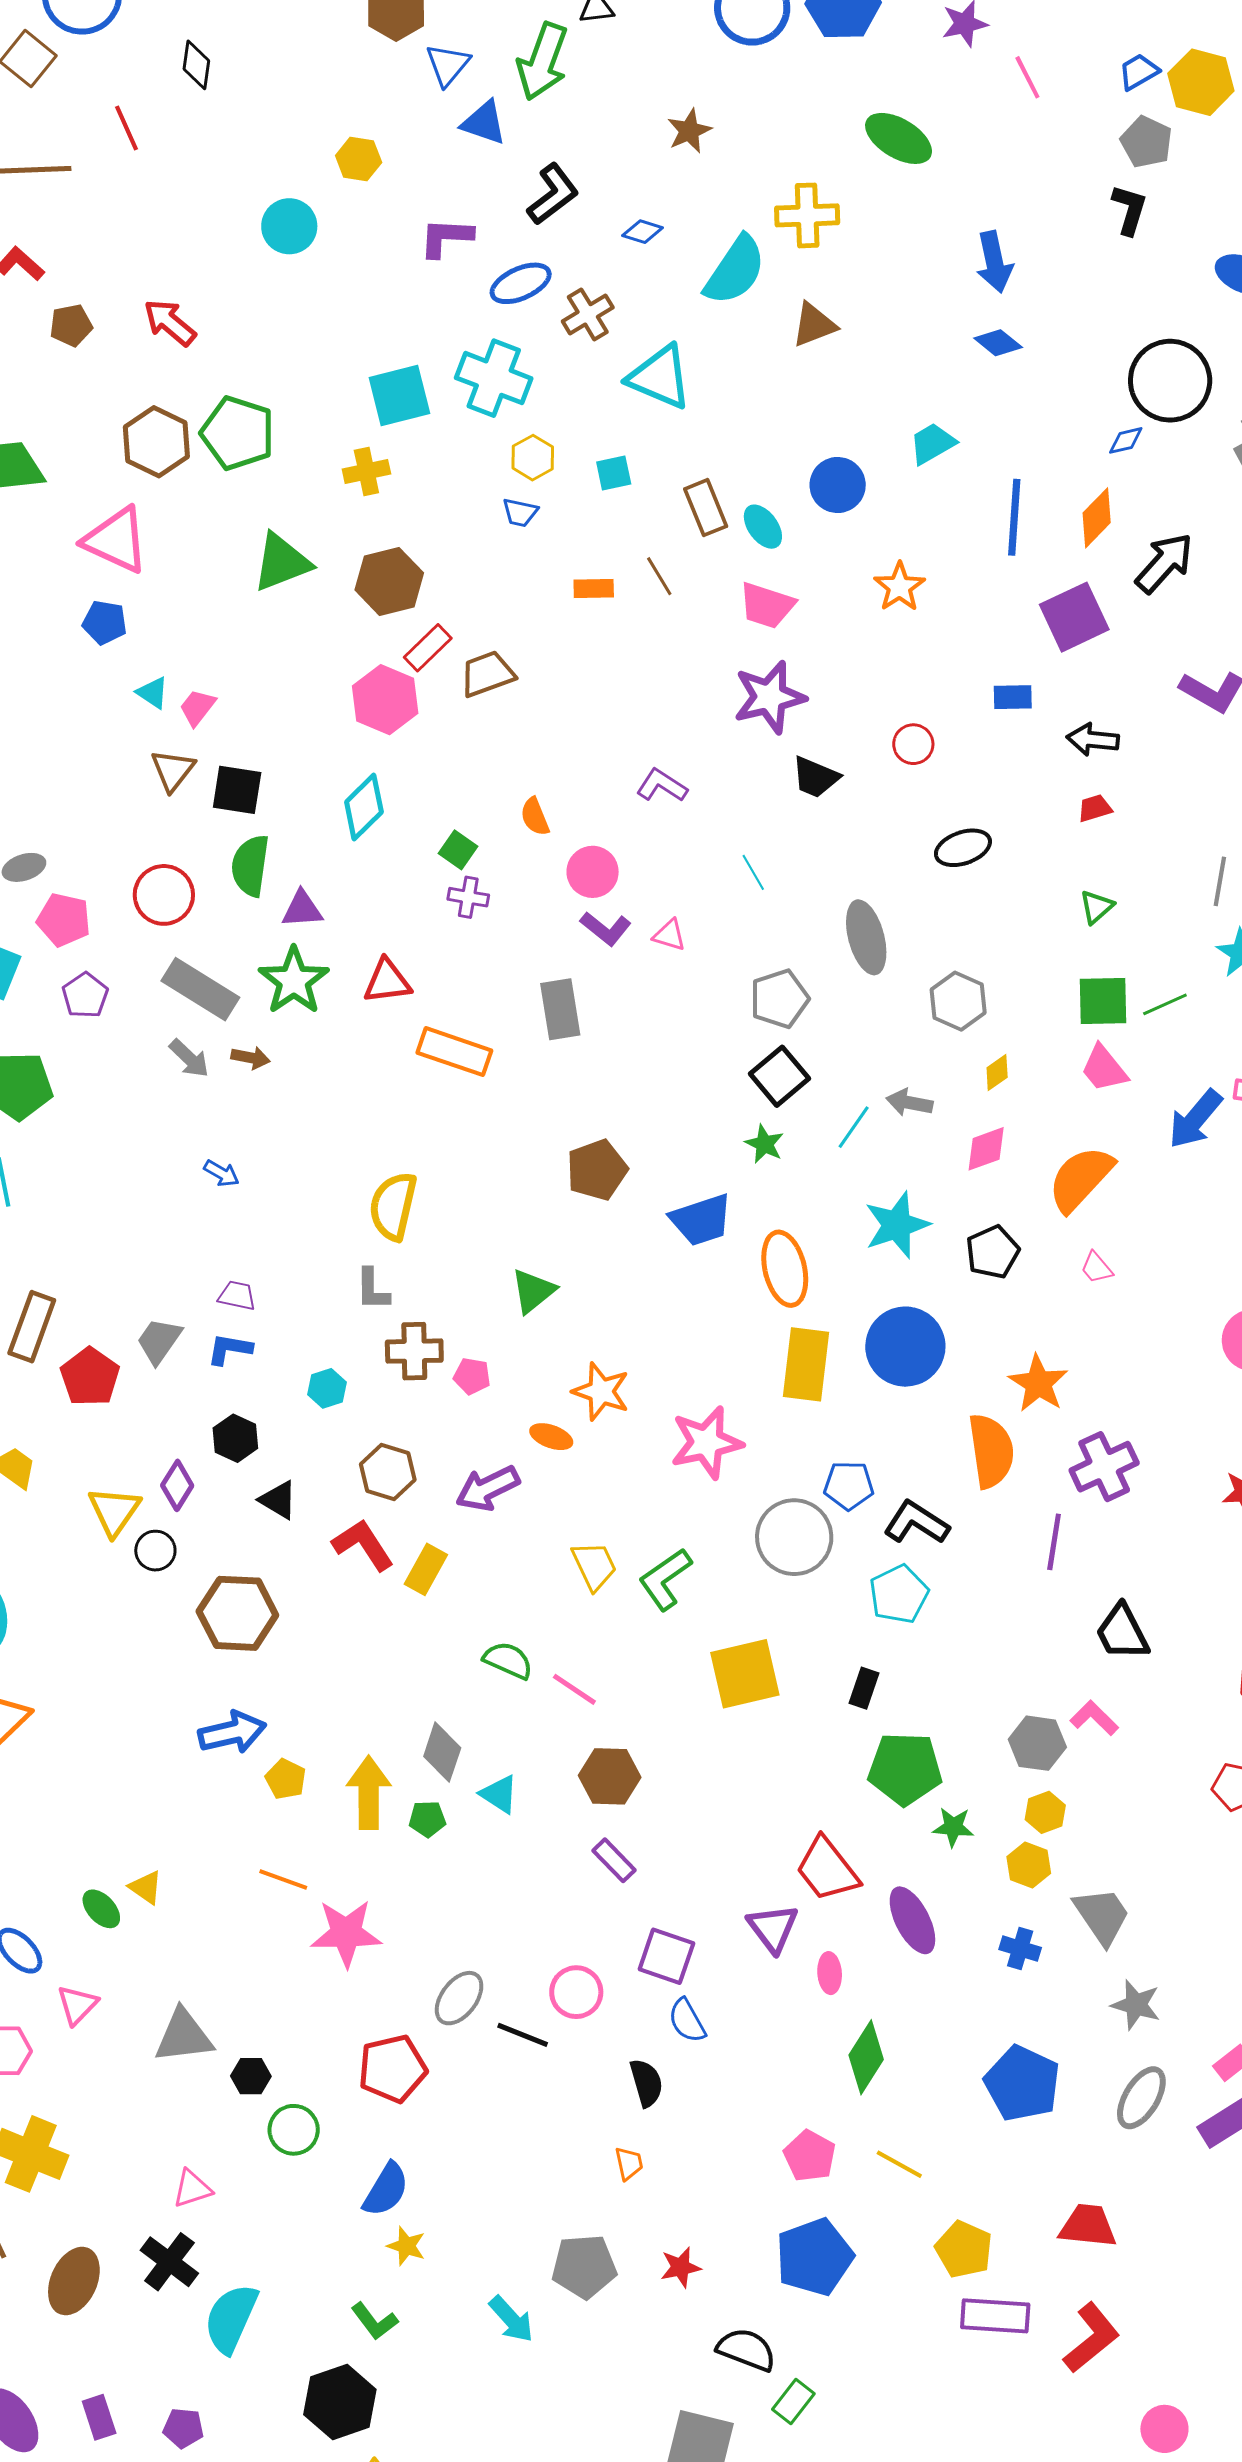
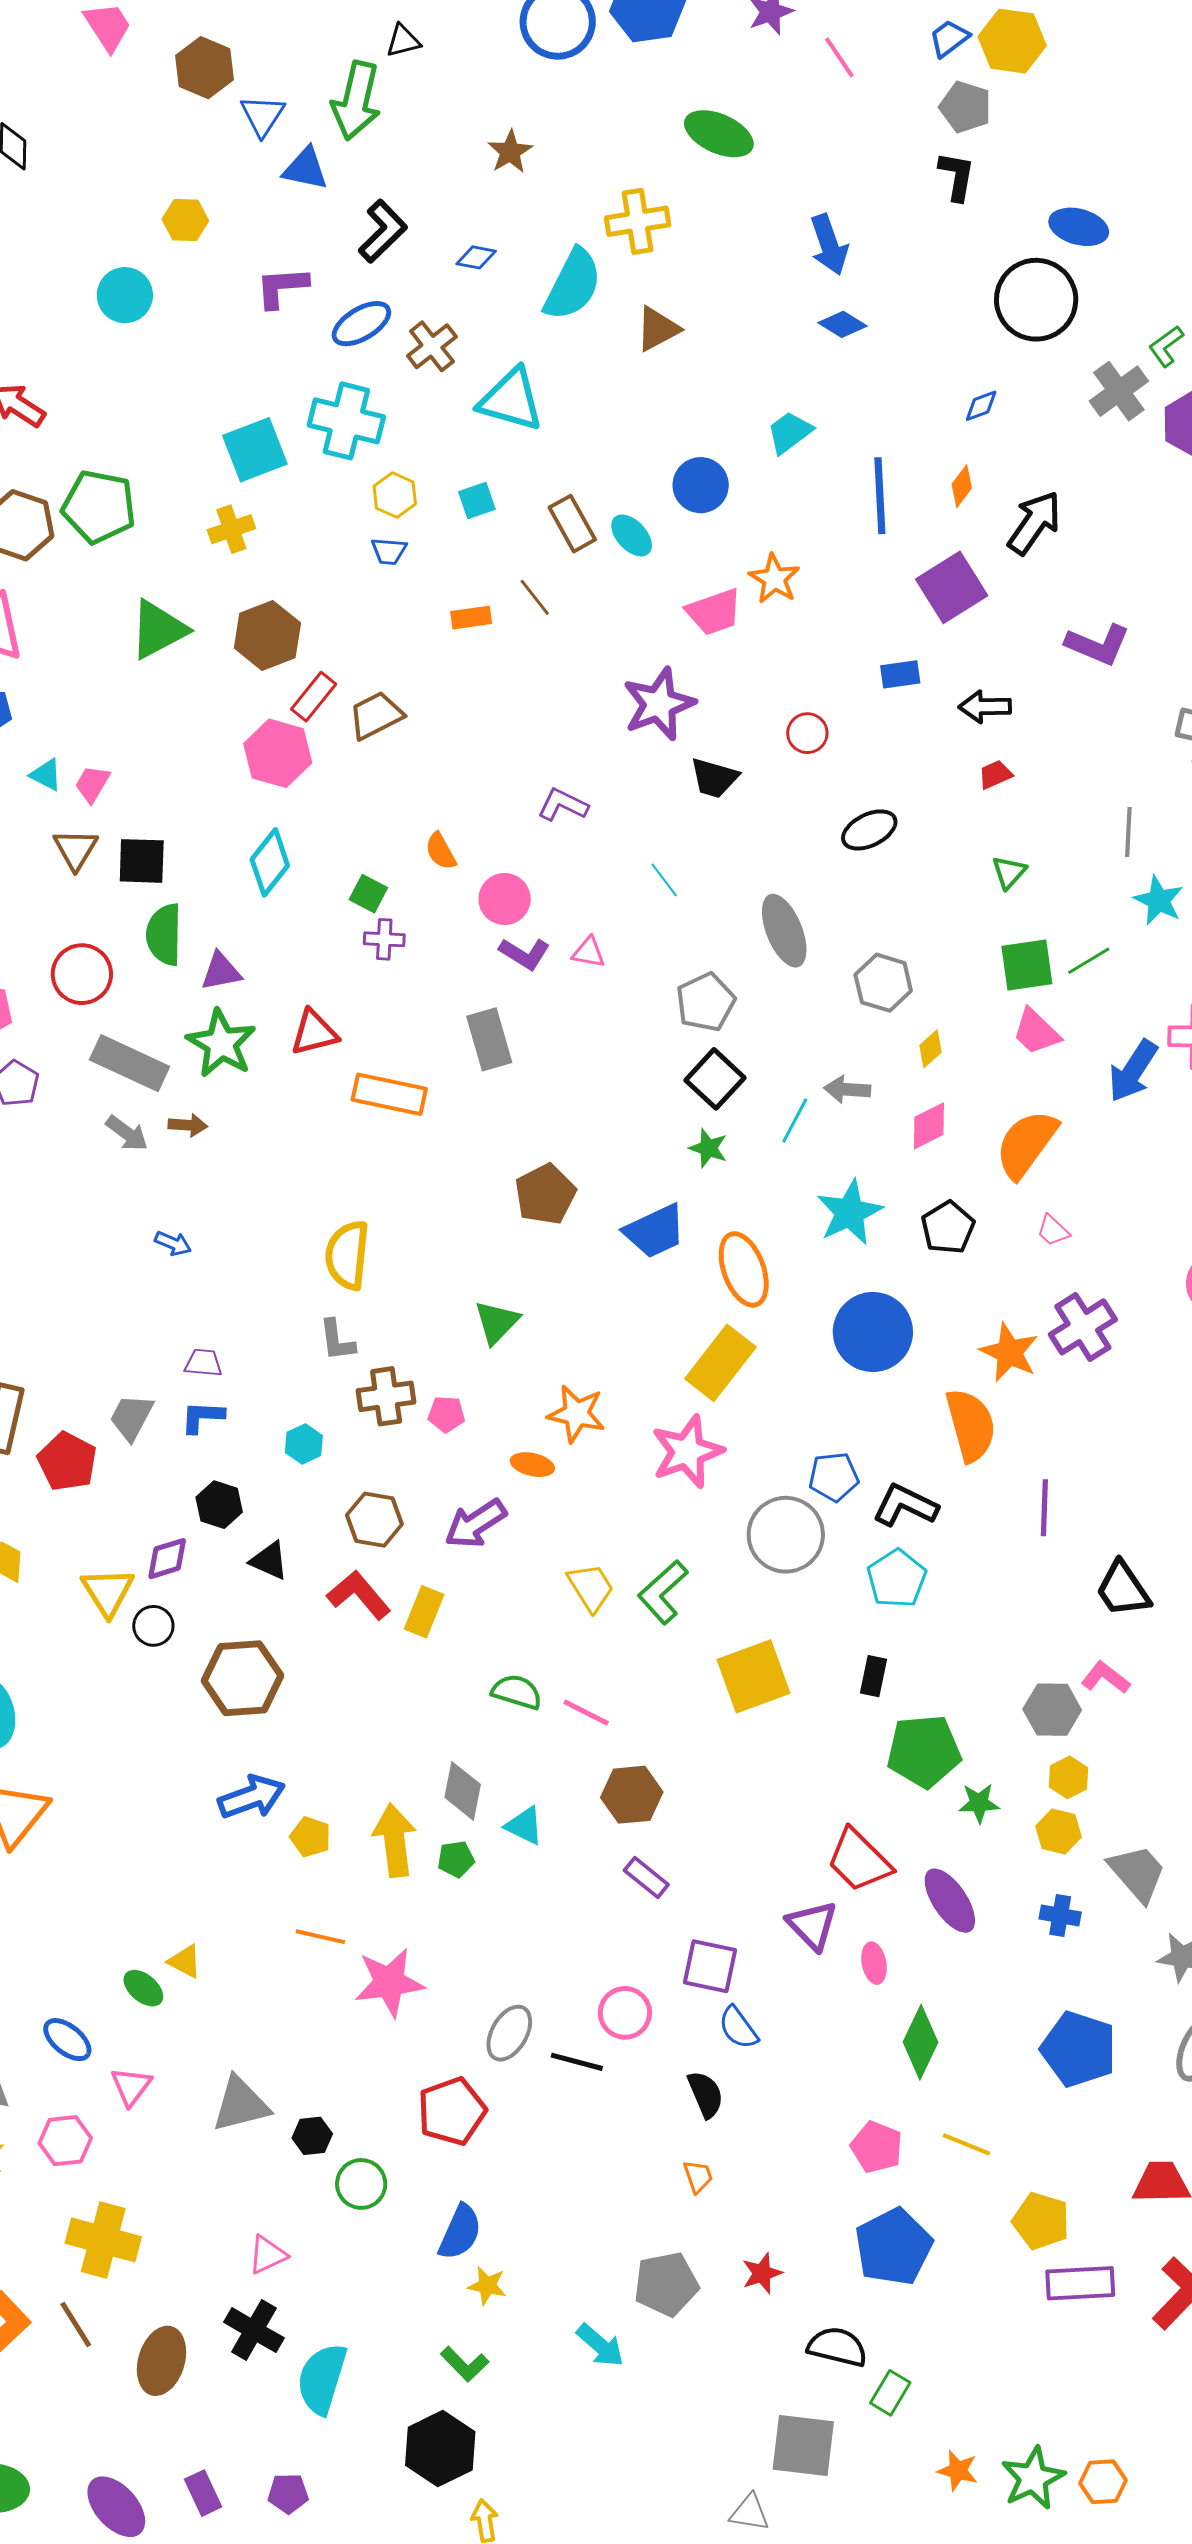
black circle: (1170, 381) -> (1036, 300), moved
orange diamond: (1097, 518) -> (962, 486), size x0.7
pink trapezoid: (767, 605) -> (714, 612), moved, turned -30
yellow rectangle: (806, 1364) -> (720, 1363), moved, turned 38
purple cross: (1104, 1467) -> (1083, 1327), moved
purple diamond: (177, 1485) -> (167, 1559), turned 48

